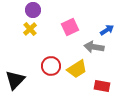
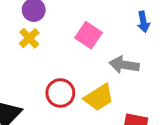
pink square: (70, 27) -> (89, 35), turned -30
blue arrow: (107, 30) -> (143, 22), moved, turned 112

